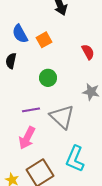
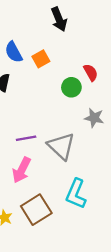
green circle: (48, 78) -> (71, 87), moved

